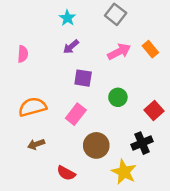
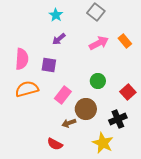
pink semicircle: (23, 54) -> (22, 59), moved, size x1.5
purple square: (83, 78) -> (49, 65), moved
brown arrow: (36, 144) -> (69, 123), moved
brown circle: (96, 145) -> (86, 109), moved

